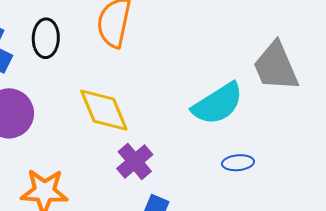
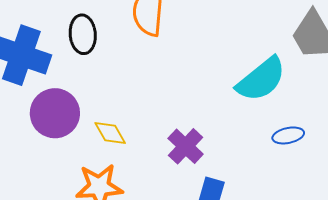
yellow diamond: (104, 110) -> (110, 133), moved, size x0.6

